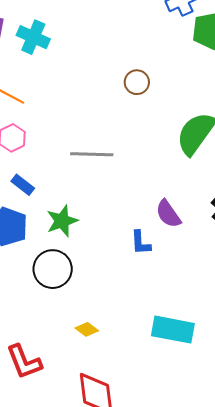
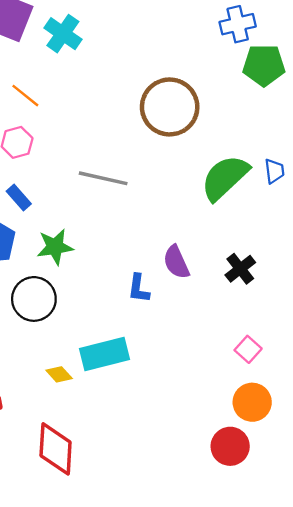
brown circle: (137, 82) -> (170, 107), size x2.0
cyan rectangle: (173, 330) -> (104, 354), moved, turned -36

